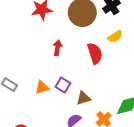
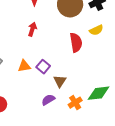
red arrow: (57, 48) -> (32, 29), moved
brown triangle: (83, 98) -> (60, 81), turned -48

